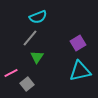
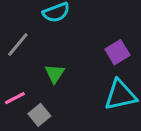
gray line: (30, 38) -> (18, 44), moved

